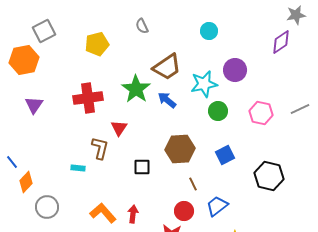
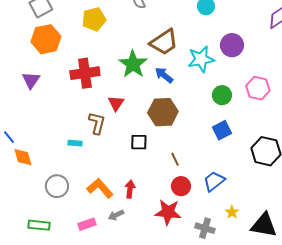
orange hexagon: (24, 60) -> (46, 39), moved
green circle: (218, 111) -> (222, 95), moved
brown hexagon: (180, 149) -> (163, 112), moved
orange diamond: (26, 182) -> (23, 157), turned -60
brown line: (193, 184) -> (175, 159), moved
gray circle: (47, 207) -> (57, 186), moved

